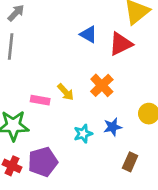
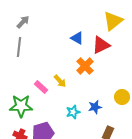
orange cross: (102, 85) -> (85, 66), moved
pink rectangle: (40, 100) -> (41, 87), turned 32

